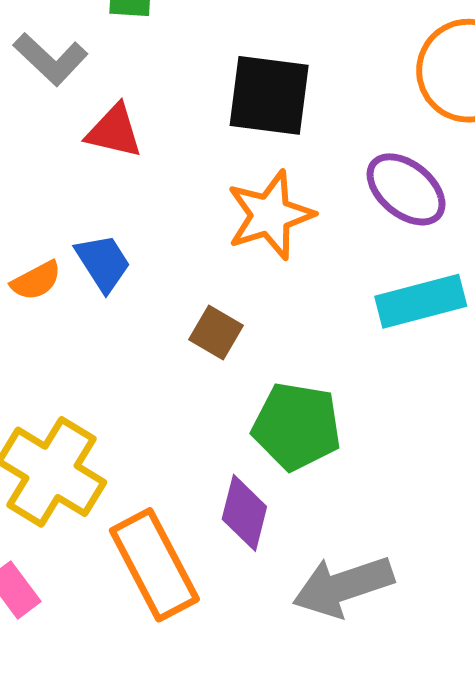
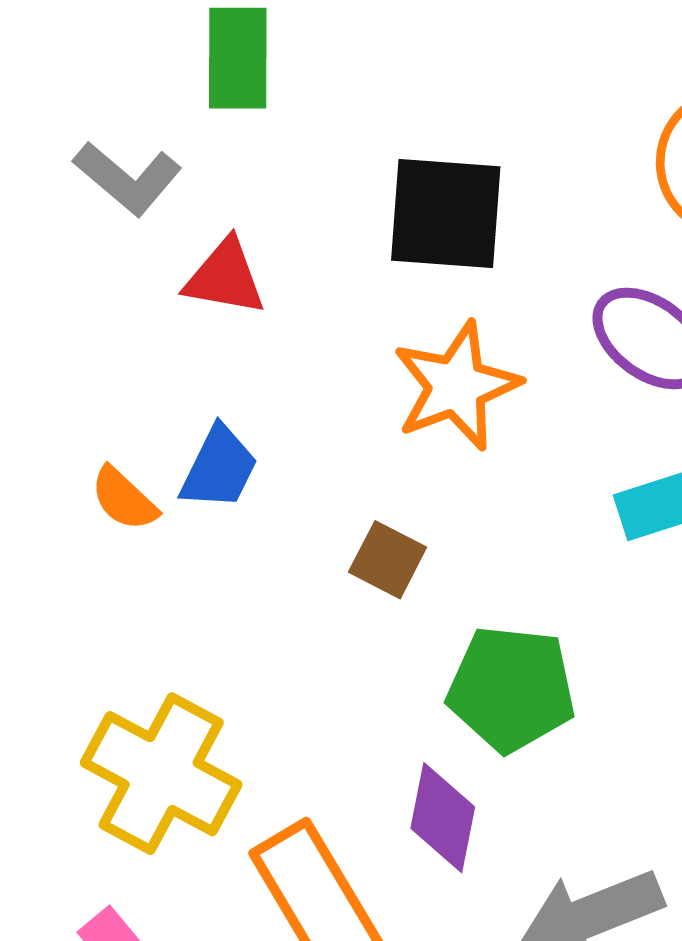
blue trapezoid: (103, 263) -> (219, 468), turned 62
orange semicircle: (36, 281) -> (124, 499), turned 74

